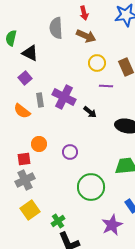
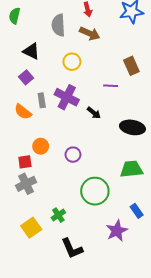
green semicircle: (11, 38) -> (15, 16), moved
yellow circle: (97, 63) -> (72, 62), moved
yellow square: (30, 210) -> (31, 228), moved
green cross: (58, 221) -> (58, 215), moved

